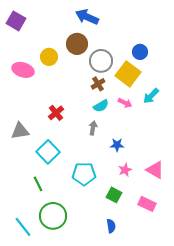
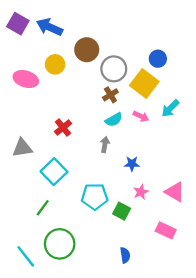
blue arrow: (87, 17) -> (49, 27), moved
green line: (38, 184) -> (43, 208), turned 63
green square: (114, 195) -> (122, 211), moved

